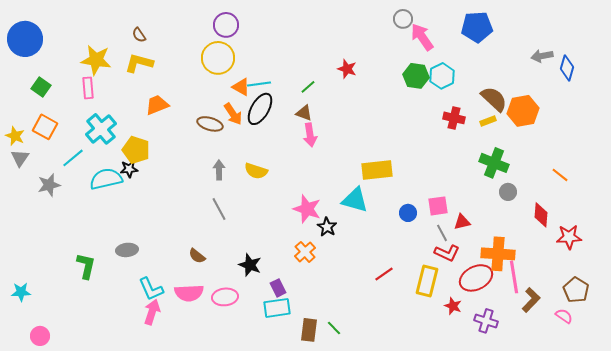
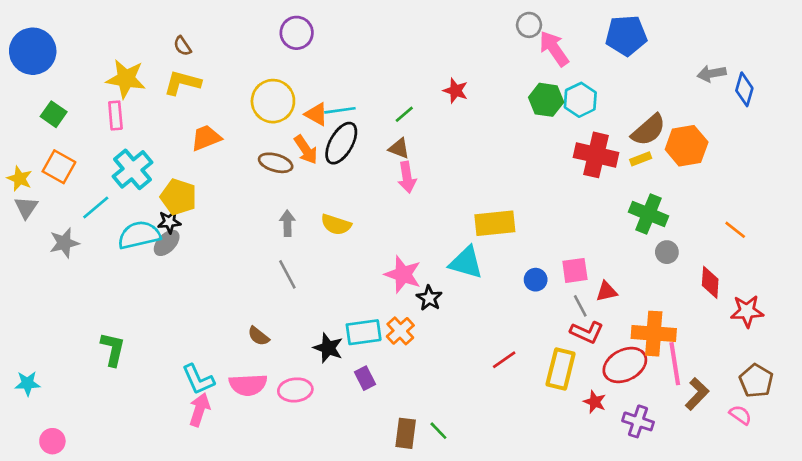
yellow circle: (218, 58) -> (273, 101), moved
brown semicircle: (494, 99) -> (649, 130), turned 96
red cross: (454, 118) -> (596, 155), size x1.5
gray ellipse: (127, 250) -> (167, 243), moved, turned -40
cyan rectangle: (277, 308) -> (364, 332), moved

